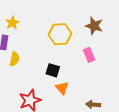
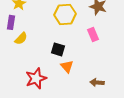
yellow semicircle: (14, 59) -> (21, 38), turned 32

